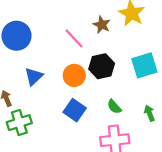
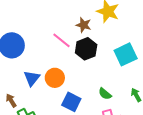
black hexagon: (102, 66) -> (86, 49), moved
orange circle: (74, 75) -> (55, 78), moved

